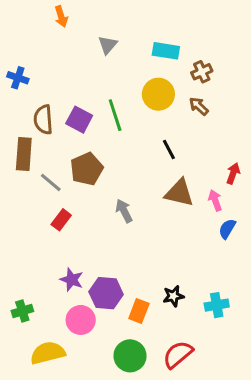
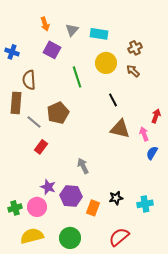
orange arrow: (61, 16) -> (45, 24), moved
cyan rectangle: (166, 51) -> (99, 34), moved
purple square: (79, 120) -> (52, 50), moved
gray arrow: (124, 211) -> (83, 166), moved
pink circle: (81, 320) -> (37, 207), moved
green circle: (130, 356) -> (70, 238), moved

